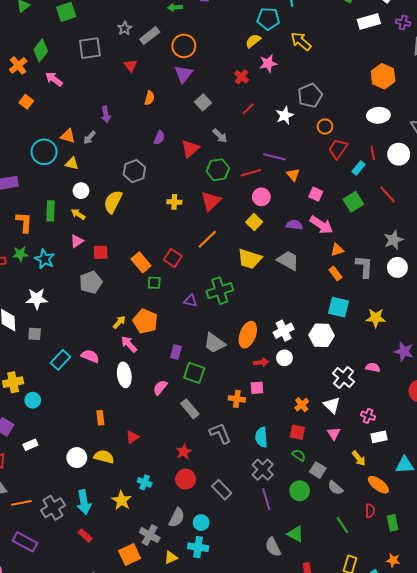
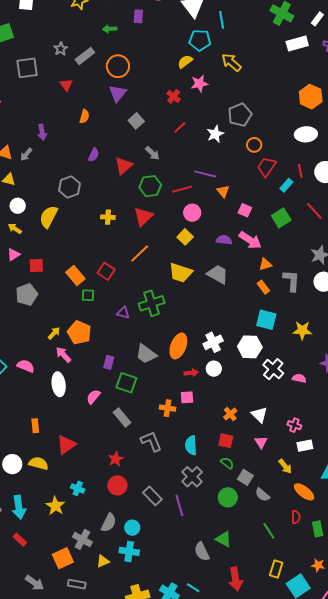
white cross: (344, 377) -> (273, 369), moved
red triangle: (132, 437) -> (66, 445), size x1.5
purple line: (266, 499) -> (179, 505), moved

